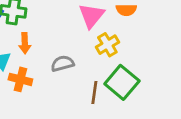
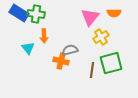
orange cross: (20, 79) -> (61, 61), moved
green square: (122, 82) -> (111, 63), turned 35

